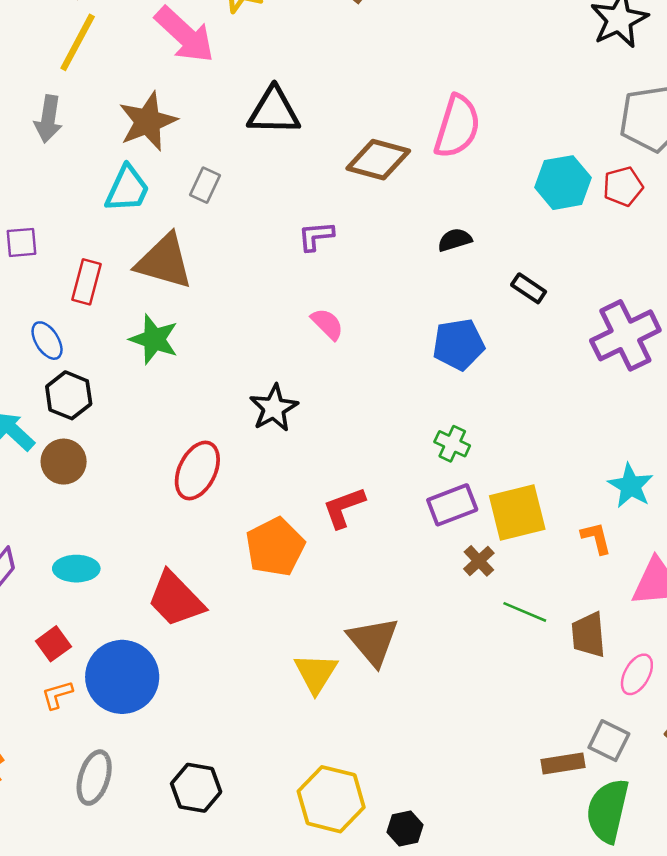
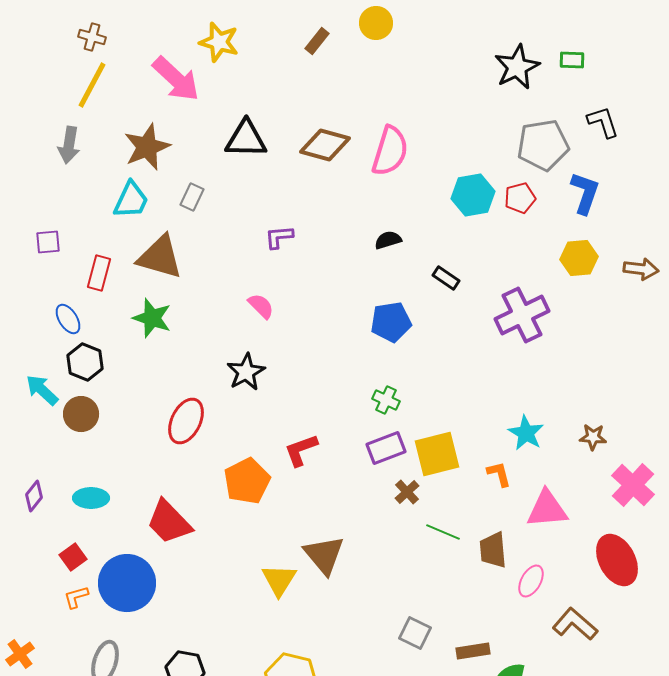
brown diamond: (378, 160) -> (325, 145), moved
pink semicircle: (327, 324) -> (261, 306), moved
gray square: (609, 741) -> (415, 633), moved

